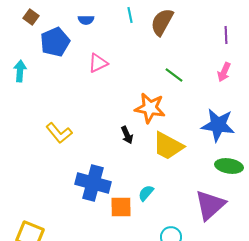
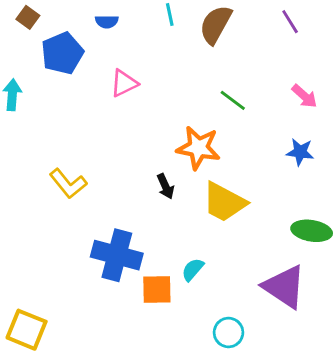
purple line: (226, 35) -> (290, 22), moved, turned -30
pink arrow: (224, 72) -> (304, 96), turned -72
blue star: (218, 125) -> (300, 152), moved, size x0.6
purple triangle: (210, 205) -> (284, 287), turned -44

